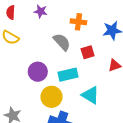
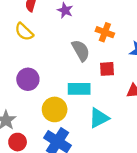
purple circle: (38, 72) -> (28, 79), moved
cyan triangle: (90, 95) -> (99, 118), turned 48

